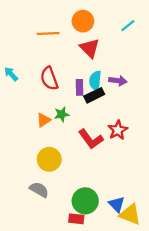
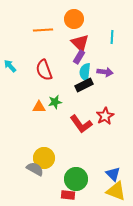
cyan line: (128, 26) -> (112, 37), moved, turned -48
purple rectangle: (80, 87) -> (79, 57), moved, turned 32
orange triangle: (44, 120) -> (39, 107), turned 32
yellow circle: (49, 159) -> (44, 158), moved
blue triangle: (117, 204) -> (113, 174), moved

